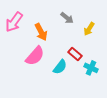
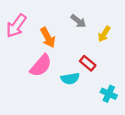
cyan semicircle: (60, 67) -> (70, 79), turned 42
cyan cross: (91, 68) -> (109, 94), moved

